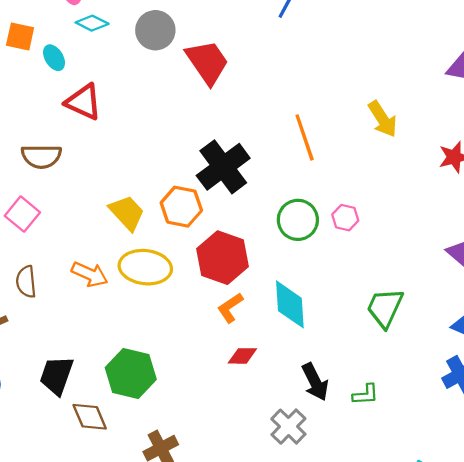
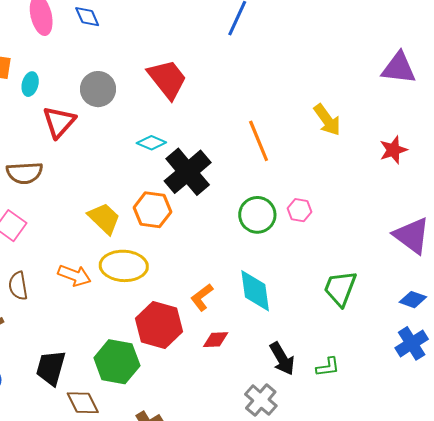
cyan diamond: (92, 23) -> (151, 143), moved
gray circle: (155, 30) -> (98, 89), moved
cyan ellipse: (54, 58) -> (30, 84), turned 50
red triangle: (83, 102) -> (59, 122), turned 51
red hexagon: (223, 258) -> (159, 325), moved

